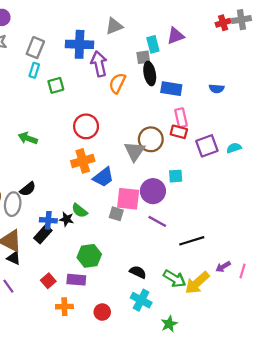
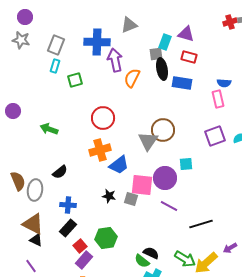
purple triangle: (176, 36) -> (186, 34), turned 36
cyan rectangle: (153, 44) -> (165, 42), turned 35
pink rectangle: (181, 118) -> (218, 99), moved
red rectangle: (179, 132) -> (189, 57), moved
black semicircle: (28, 189) -> (60, 172), moved
green semicircle: (80, 211) -> (142, 261), moved
black star: (67, 219) -> (109, 196), moved
black rectangle: (43, 234) -> (68, 228), moved
purple rectangle: (76, 280) -> (84, 260), moved, turned -54
red square: (48, 281) -> (80, 246), moved

